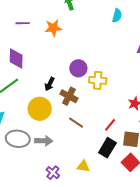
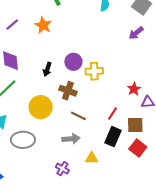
purple line: (23, 23) -> (12, 25), turned -32
orange star: (53, 28) -> (43, 25), turned -30
black arrow: (50, 84) -> (47, 69), moved
gray arrow: (44, 141) -> (71, 139), moved

